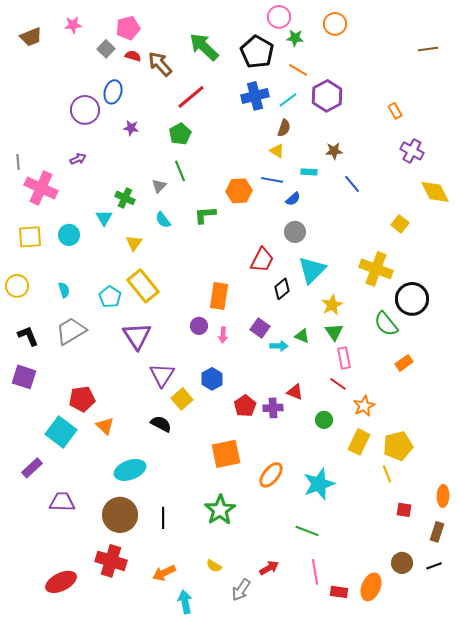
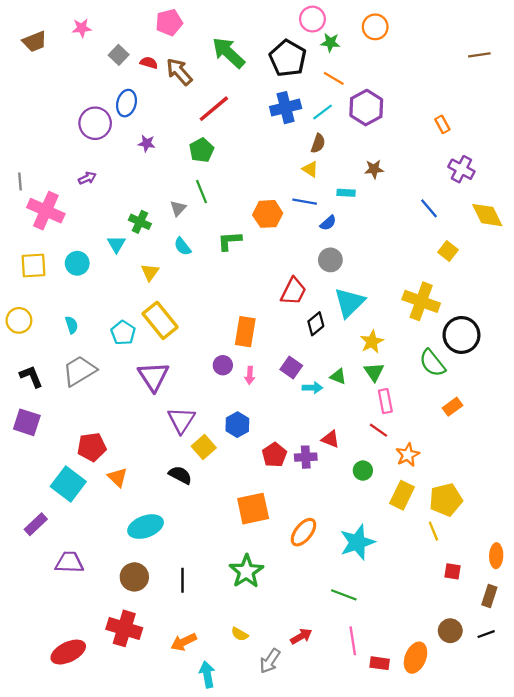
pink pentagon: (128, 28) -> (169, 22), moved
blue line: (352, 184) -> (429, 208), moved
brown circle: (120, 515) -> (134, 577), size x0.7

